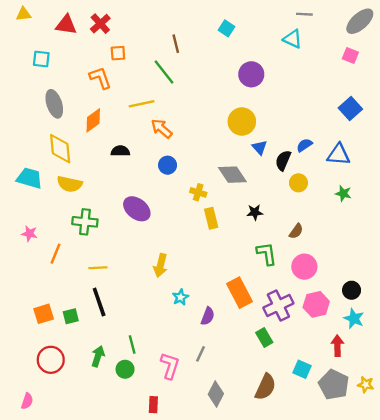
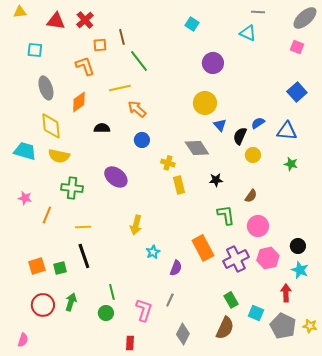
brown line: (176, 44) -> (122, 37), moved
green rectangle: (264, 337) -> (231, 300), moved
green arrow: (98, 356) -> (71, 302), moved

